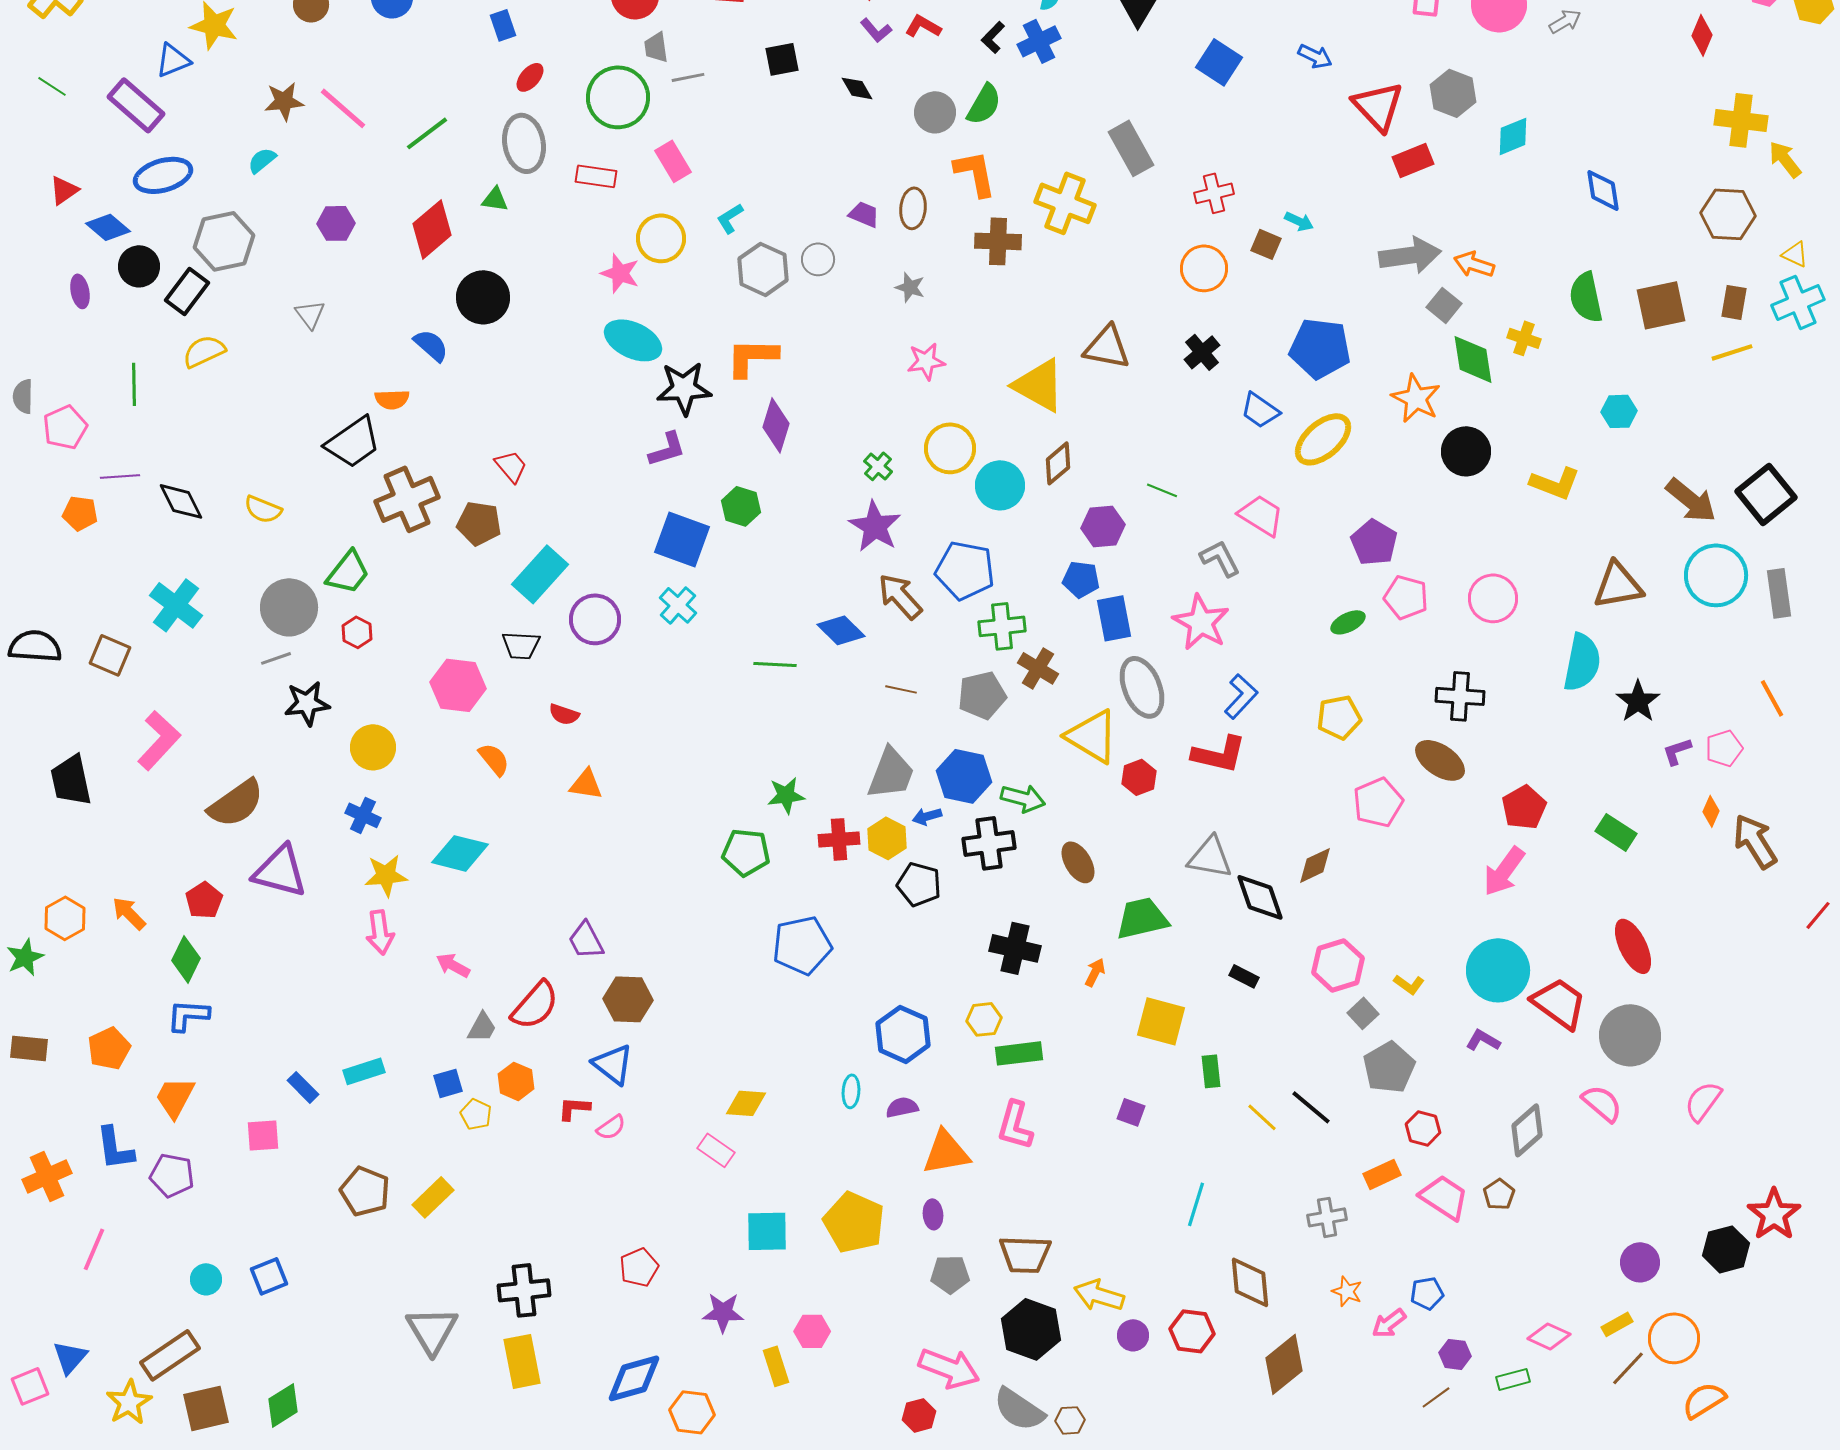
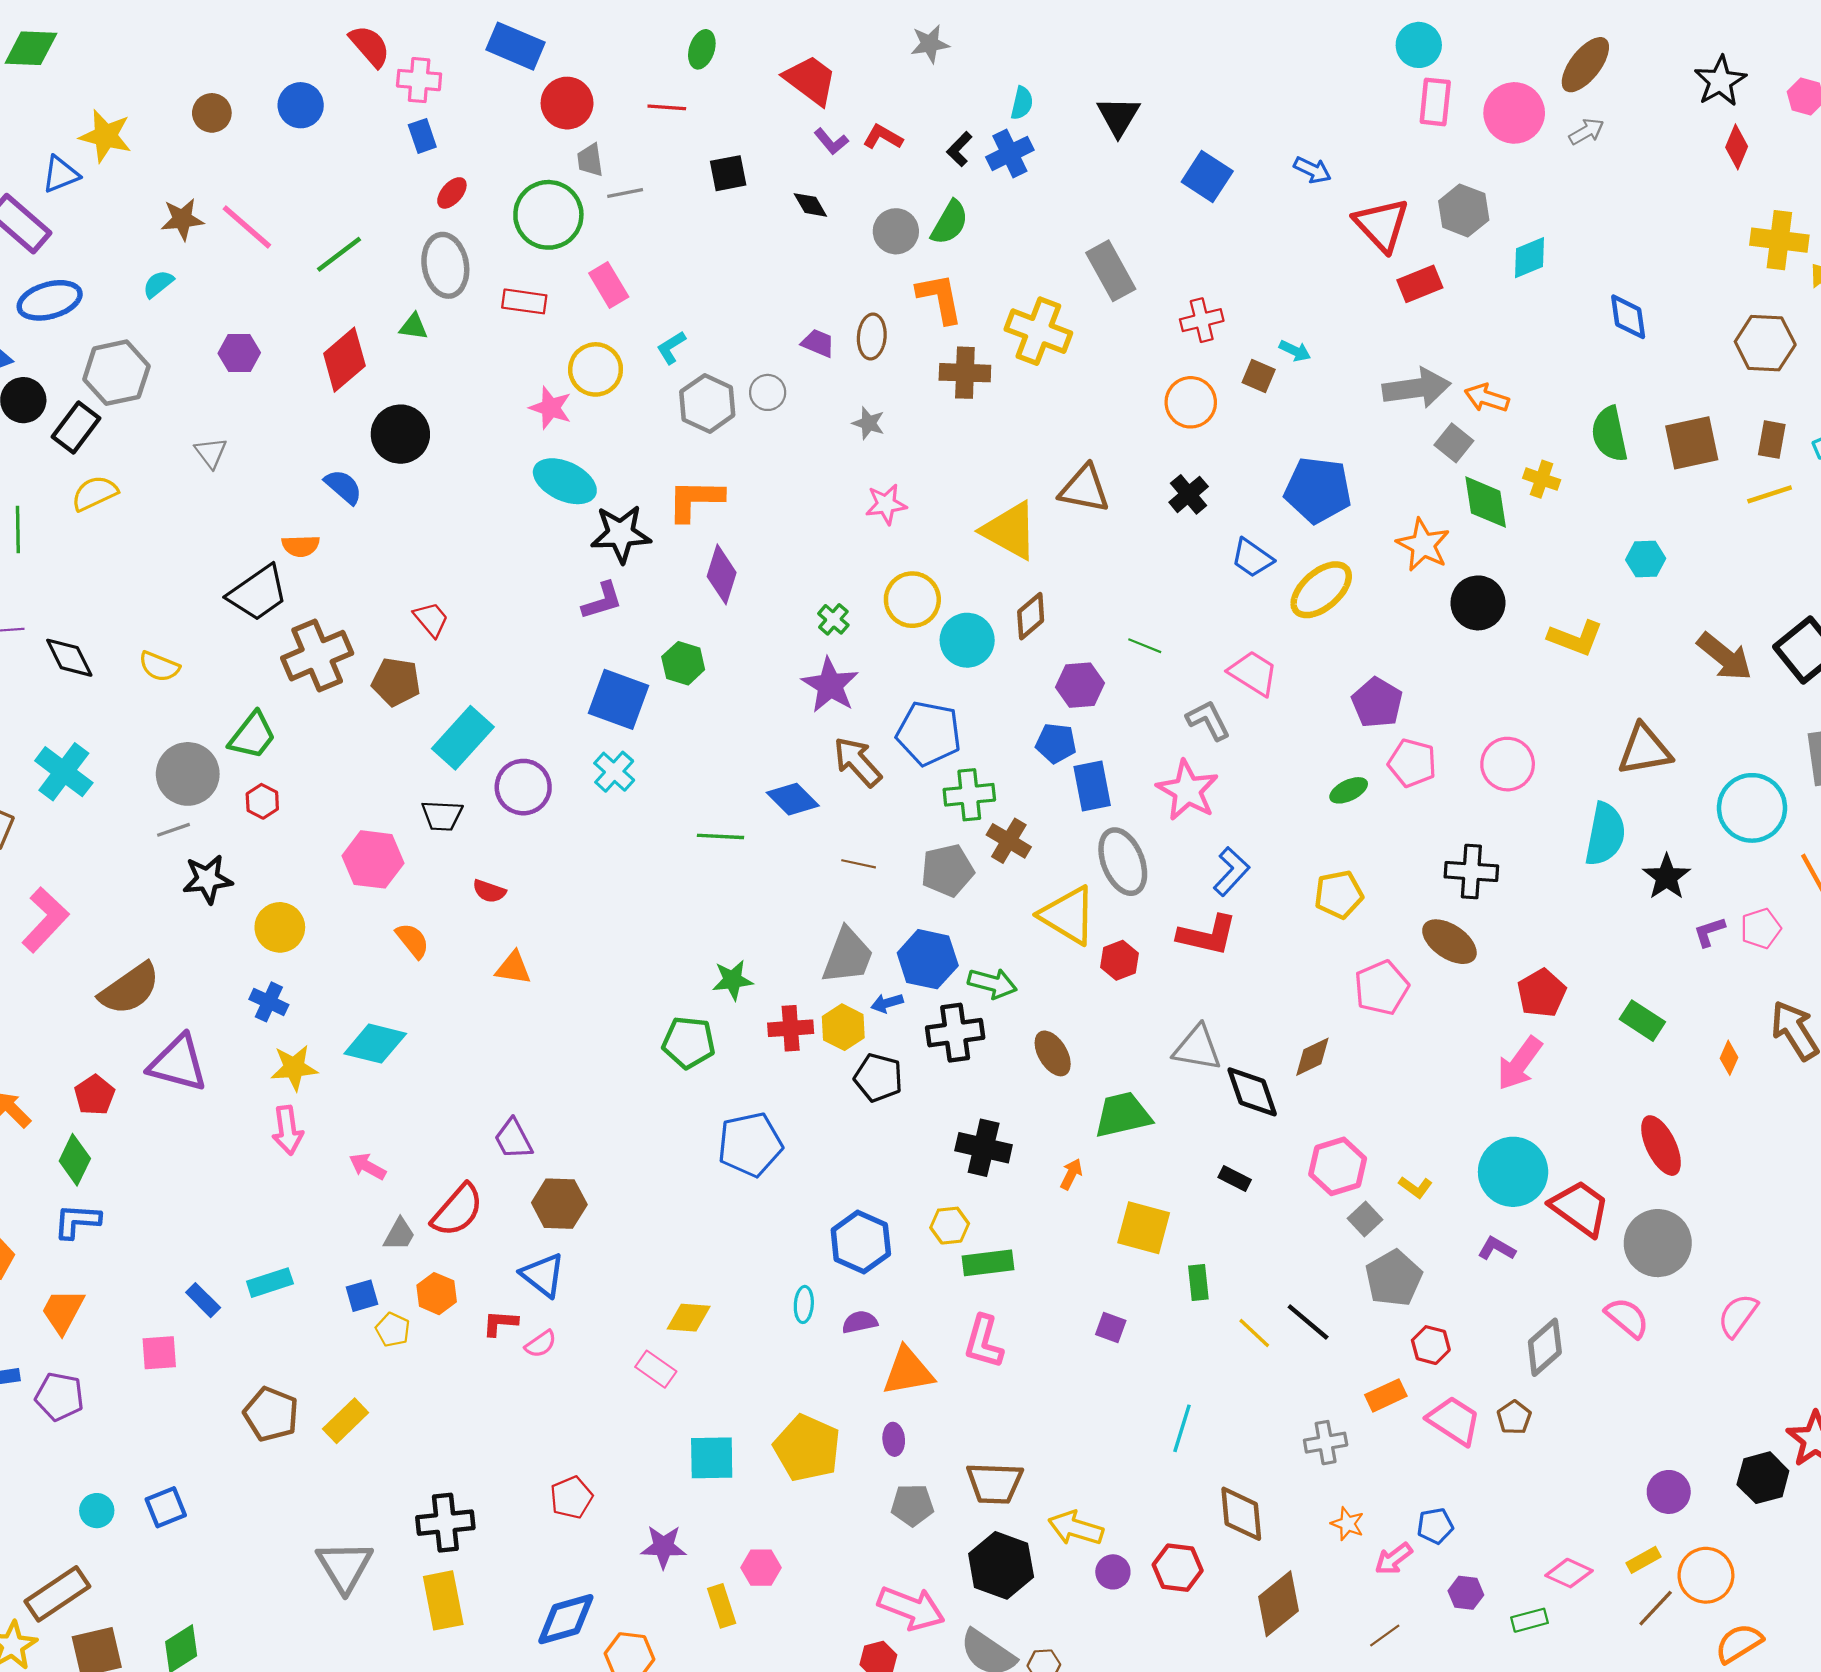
cyan circle: (1716, 575) -> (1752, 808), moved
orange diamond: (1711, 811) -> (1729, 1058), moved
brown line: (1436, 1397) -> (1385, 1636), moved

